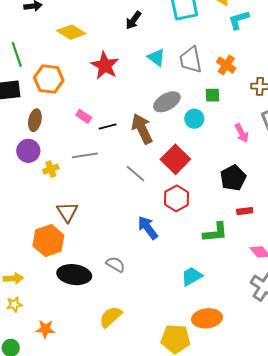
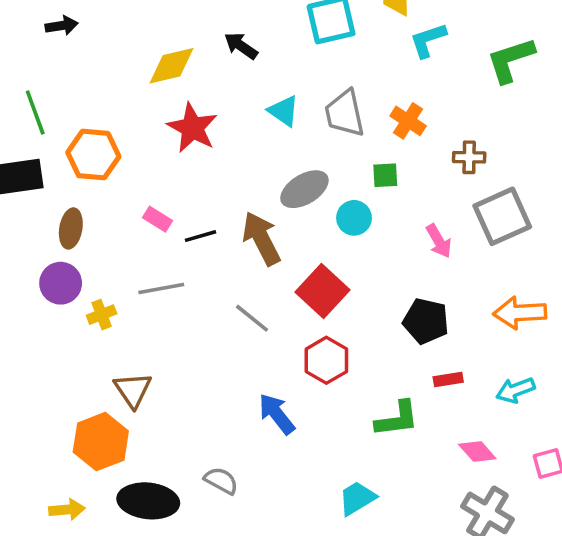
black arrow: (133, 20) -> (241, 46), turned 90
yellow diamond: (71, 32) -> (171, 66), moved, turned -44
black pentagon: (233, 178) -> (426, 321), turned -30
yellow arrow: (13, 278) -> (67, 510), moved

